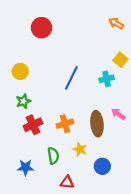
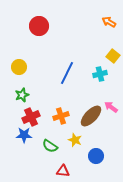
brown ellipse: (97, 124) -> (91, 116), turned 50
green semicircle: (53, 156) -> (50, 146), turned 133
blue star: (25, 167) -> (24, 135), moved

